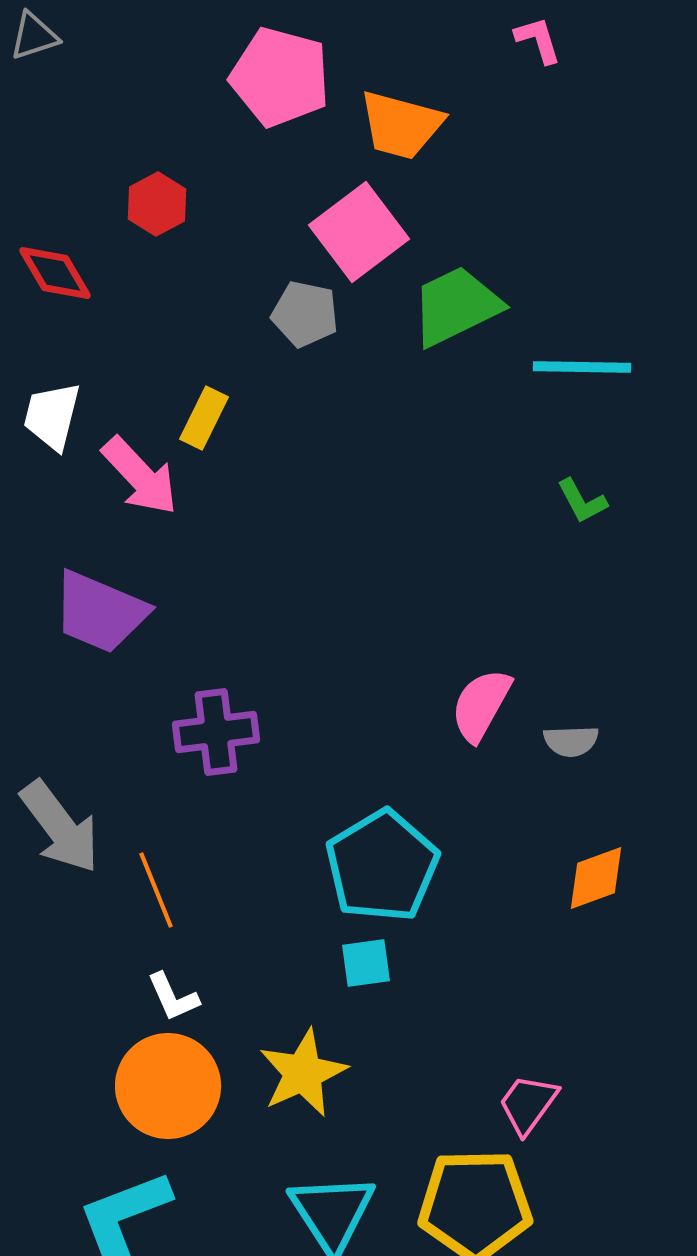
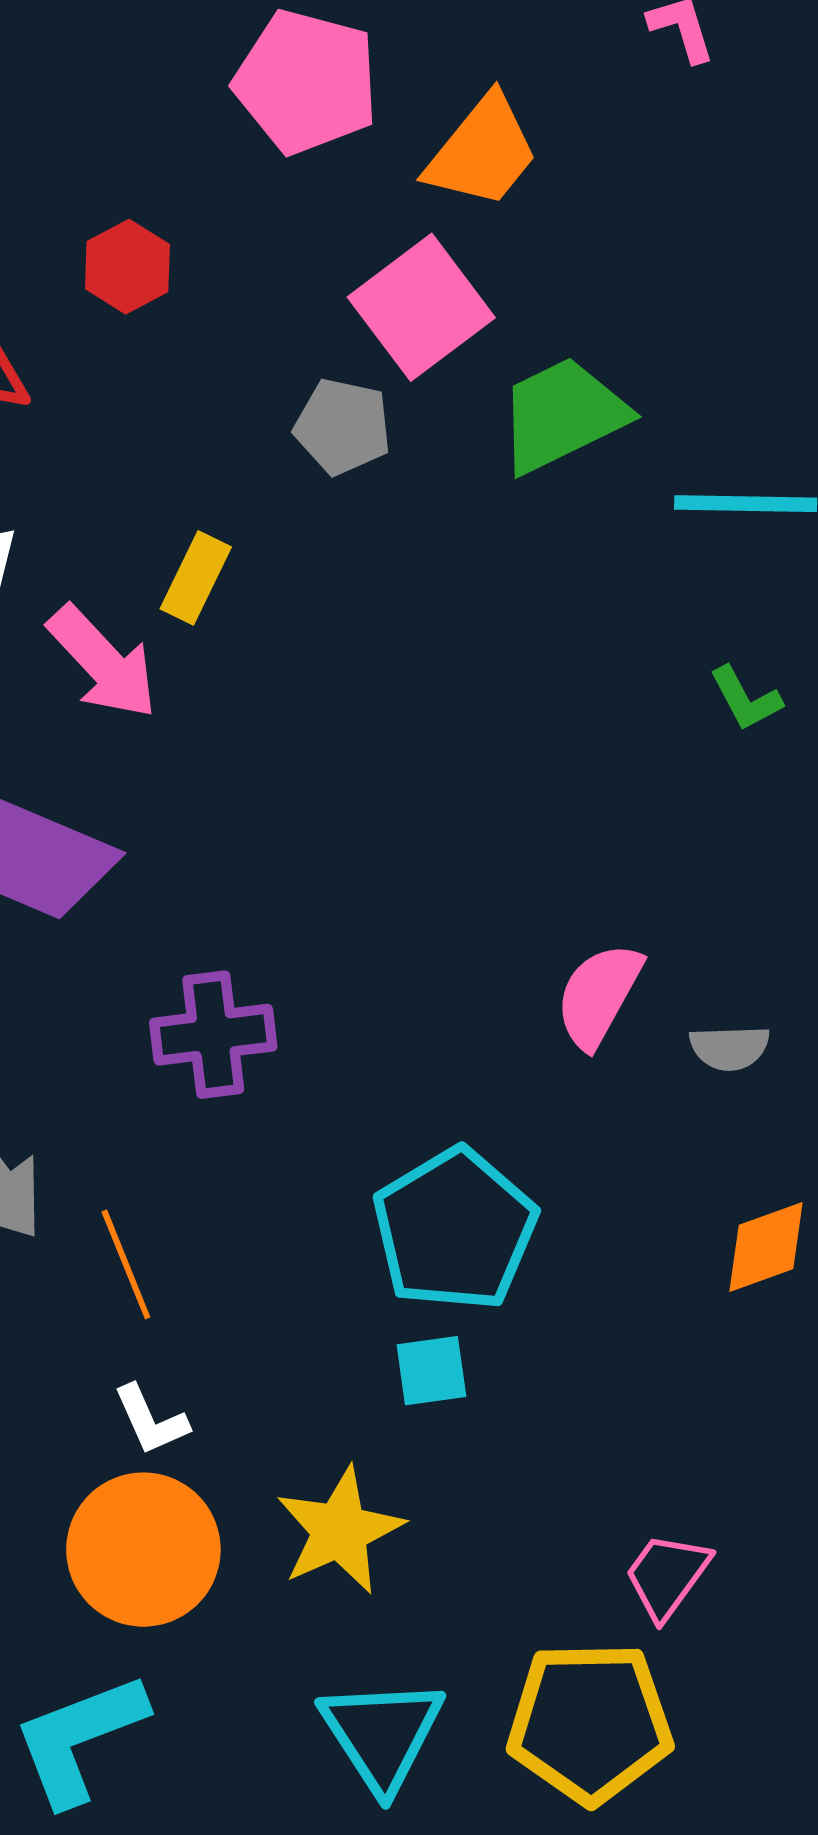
orange trapezoid: (401, 125) -> (482, 152), turned -66

